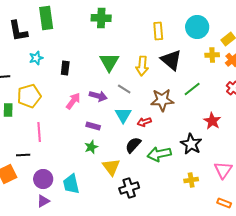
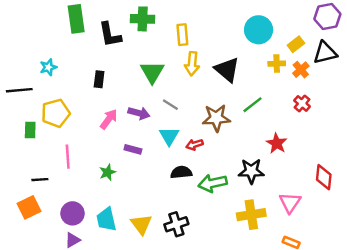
black L-shape: (18, 31) -> (110, 35), moved
yellow rectangle: (158, 31) -> (182, 35), moved
cyan star: (36, 58) -> (48, 67), moved
yellow arrow: (142, 66) -> (192, 64), moved
black star: (191, 144) -> (251, 171), turned -30
black semicircle: (133, 145) -> (181, 172), turned 42
green star: (91, 147) -> (108, 172), moved
black line: (23, 155) -> (40, 180), moved
yellow triangle: (111, 167) -> (141, 224), moved
yellow cross: (191, 180) -> (251, 215), size x1.6

